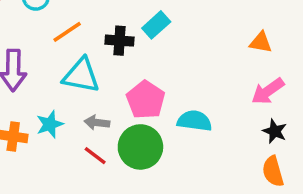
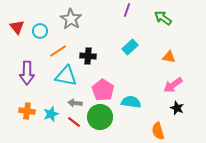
cyan rectangle: (156, 25) -> (130, 47), moved
cyan star: (50, 124) -> (51, 114), moved
orange semicircle: (273, 171) -> (158, 131), moved

